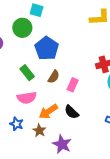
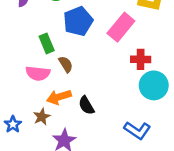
brown semicircle: (54, 77) -> (66, 64), moved, turned -80
pink rectangle: (73, 85) -> (121, 27), moved, size x1.6
blue star: (17, 124) -> (13, 124), moved

